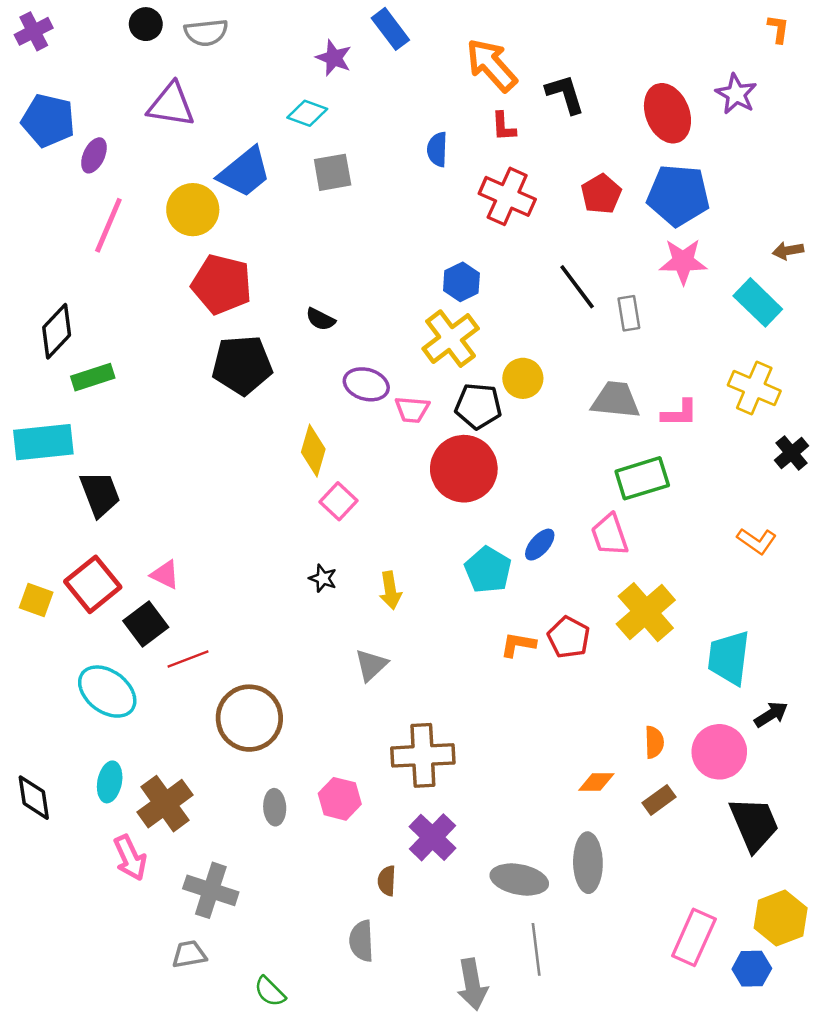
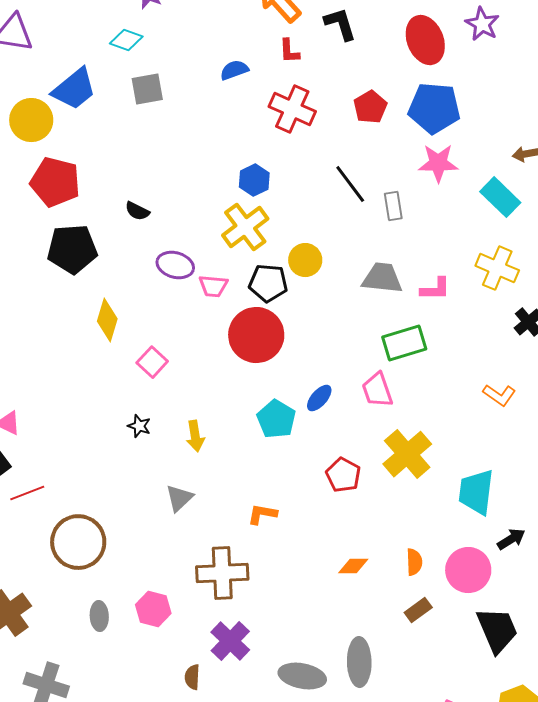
blue semicircle: (437, 149) -> (234, 70), turned 68
yellow diamond: (313, 451) -> (107, 320), moved
orange L-shape: (518, 645) -> (262, 514), moved
orange diamond: (596, 782) -> (353, 566), moved

